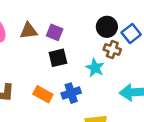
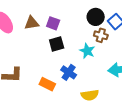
blue cross: (71, 93) -> (69, 72), turned -35
orange rectangle: (43, 94) -> (47, 84), moved

